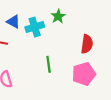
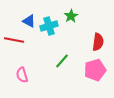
green line: (49, 64) -> (62, 61), turned 49

